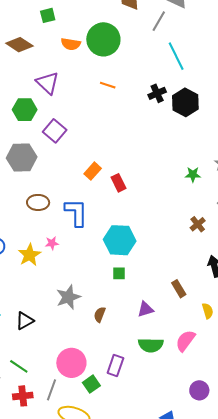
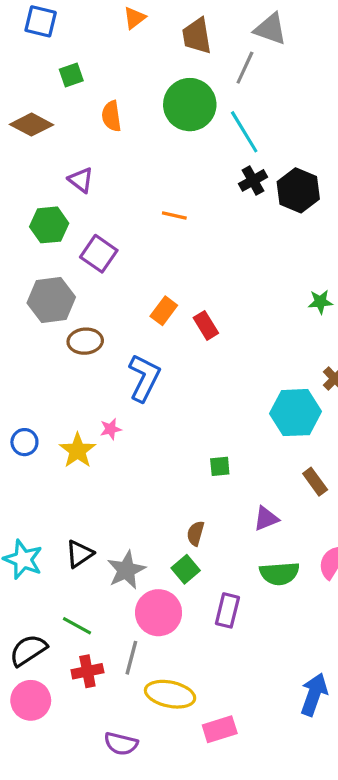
green circle: (103, 39) -> (190, 105), moved
orange semicircle: (71, 44) -> (111, 116), turned 78
cyan line: (176, 56) -> (244, 132), moved
purple triangle: (48, 83) -> (81, 180), size x0.7
orange line: (108, 85) -> (174, 215), moved
brown ellipse: (38, 202) -> (85, 341), moved
blue L-shape: (76, 213) -> (144, 378), turned 32
cyan hexagon: (120, 240) -> (296, 413), moved
gray star: (68, 297) -> (126, 570), moved
green square: (91, 384) -> (186, 569), moved

